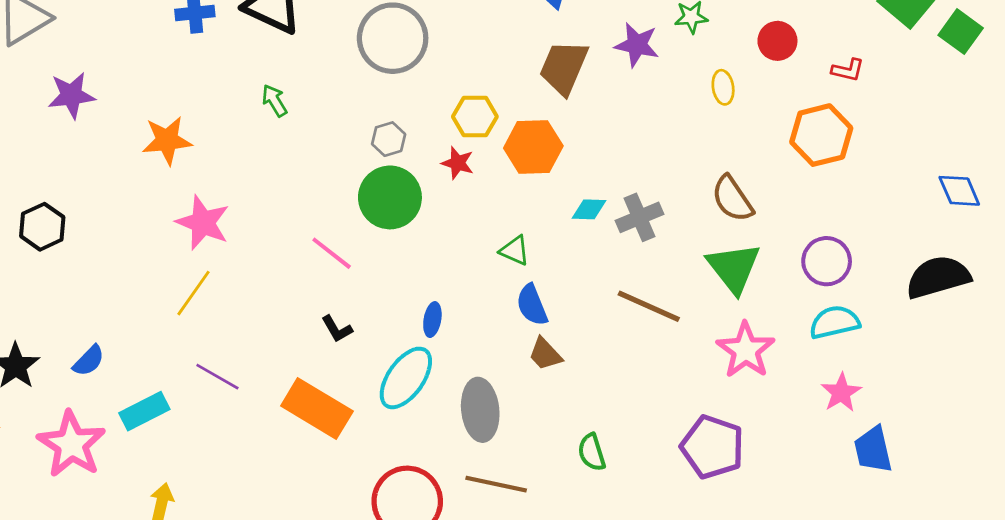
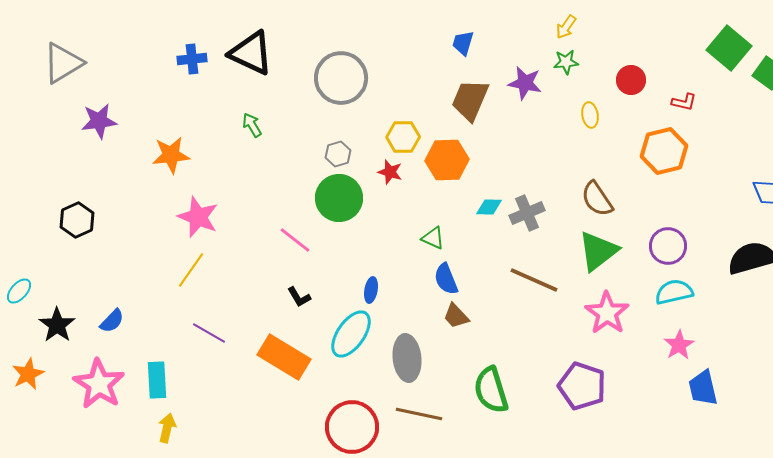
green triangle: (734, 268) -> (598, 251), turned 30
cyan rectangle: (144, 411) -> (157, 380), moved, turned -66
green semicircle: (592, 452) -> (491, 390), size x1.6

